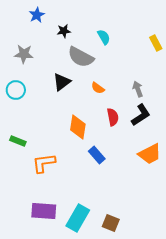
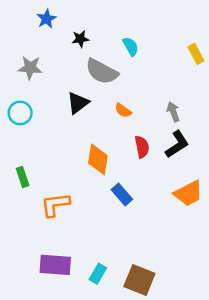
green rectangle: (18, 141) -> (23, 177), turned 49
cyan rectangle: (78, 218) -> (98, 274), size x0.6
brown square: (111, 223) -> (139, 280), size x1.4

